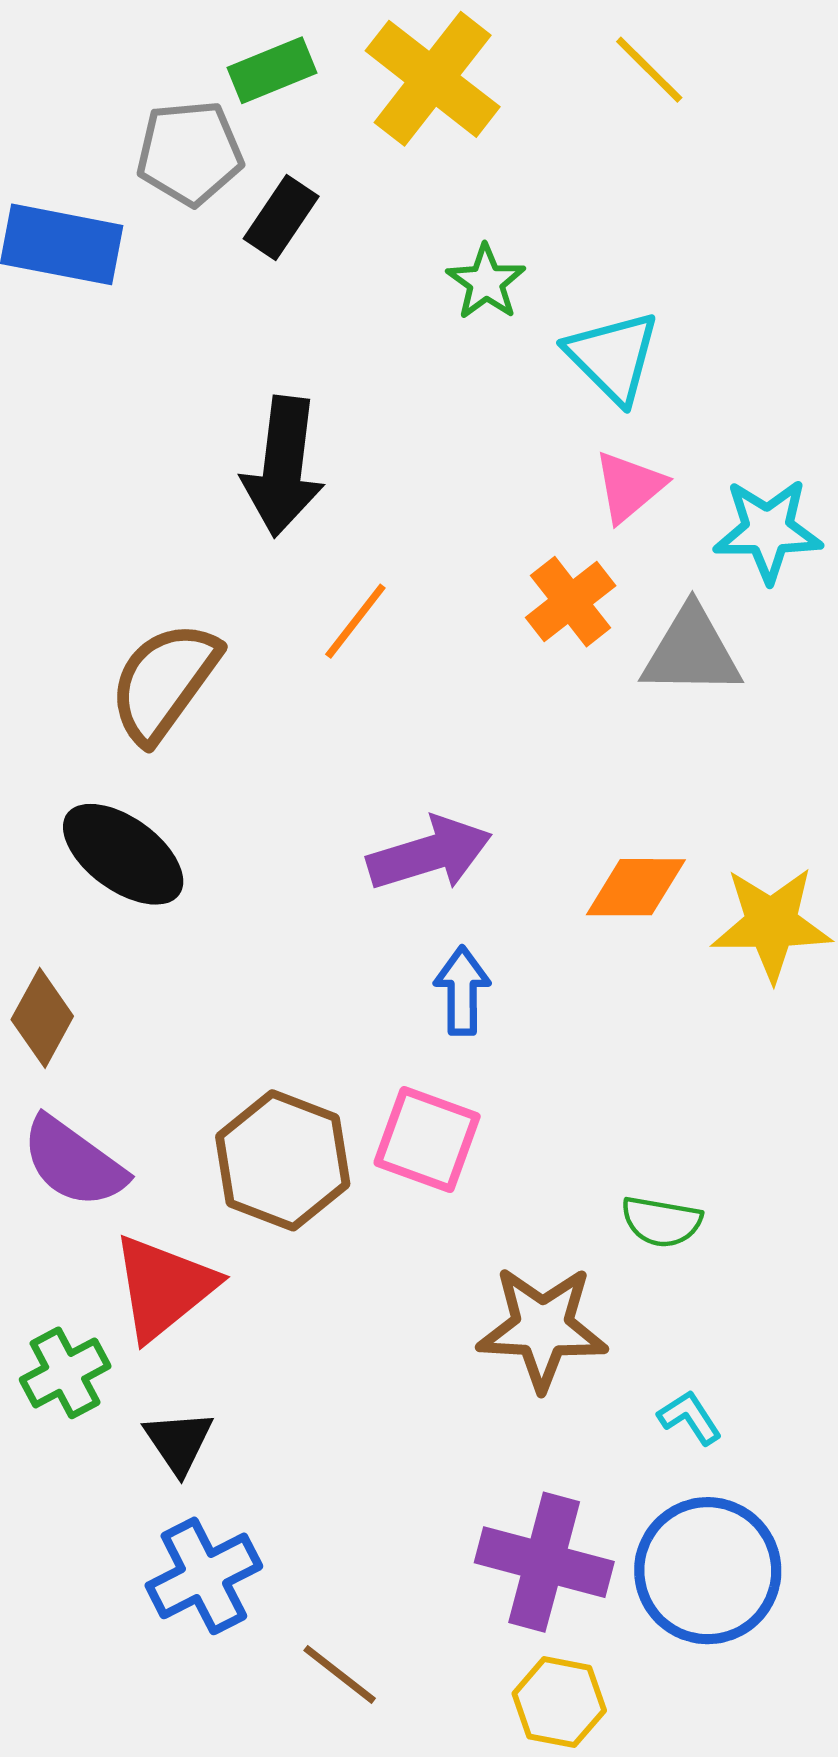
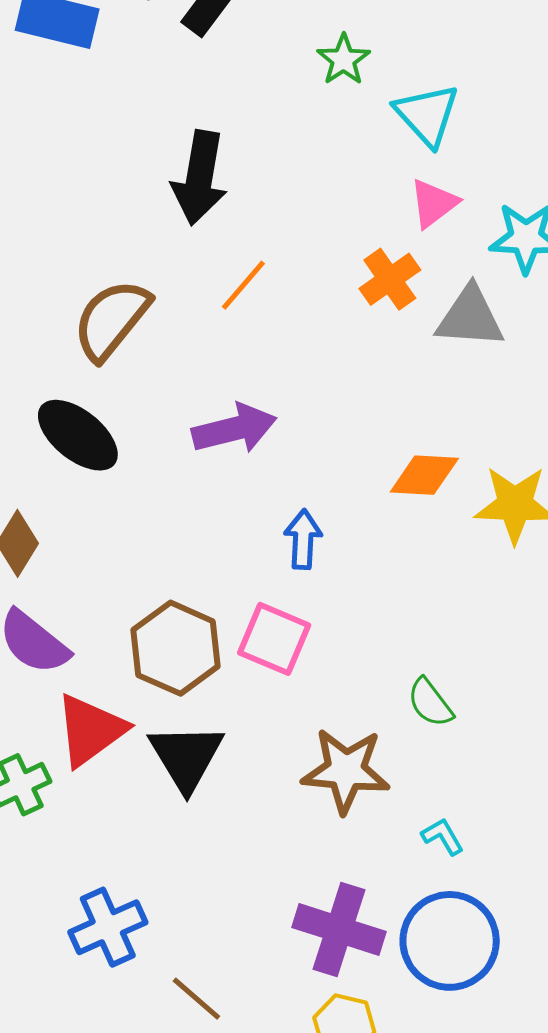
purple arrow: (430, 854) -> (234, 429), moved
green semicircle: (661, 1222) -> (430, 703), turned 40
black triangle: (179, 1442) -> (186, 757), moved, size x1.6

